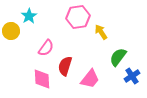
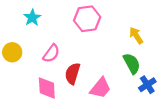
yellow circle: (11, 31) -> (12, 52), moved
yellow arrow: (101, 32) -> (136, 36), moved
green semicircle: (118, 57) -> (132, 63), turned 114

